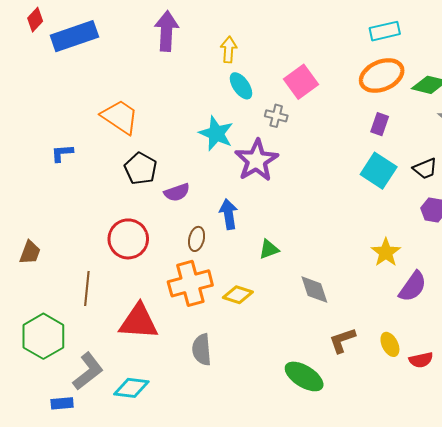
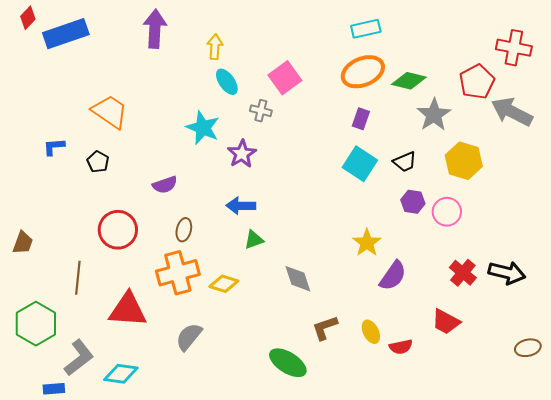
purple star: (257, 160) -> (242, 154), size x0.7
black pentagon: (141, 169) -> (98, 162), moved, size x0.7
blue arrow: (229, 214) -> (241, 206), moved, turned -80
gray semicircle: (202, 350) -> (189, 337), turned 44

